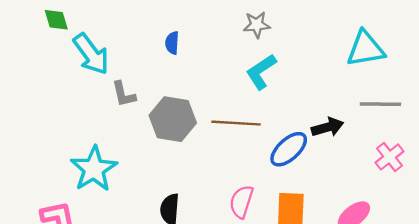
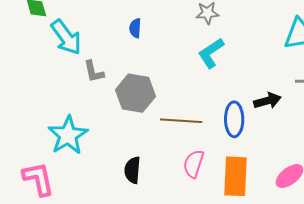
brown line: (236, 123) -> (181, 121), moved
blue ellipse: (289, 149) -> (234, 119), turned -48

